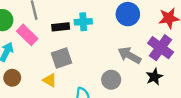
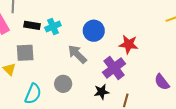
cyan cross: (83, 22) -> (53, 26), turned -35
gray arrow: (129, 55) -> (77, 54), moved

